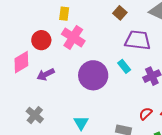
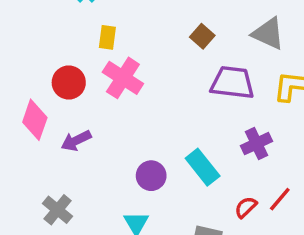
pink diamond: (21, 62) -> (35, 120), turned -40
cyan rectangle: (124, 66) -> (203, 167), moved, size x1.5
purple circle: (93, 75) -> (151, 176), moved, size x0.6

